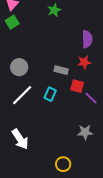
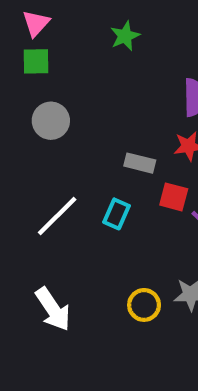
green square: (12, 22) -> (36, 61), turned 32
gray circle: (19, 67) -> (51, 121), moved
yellow circle: (63, 164) -> (144, 305), moved

